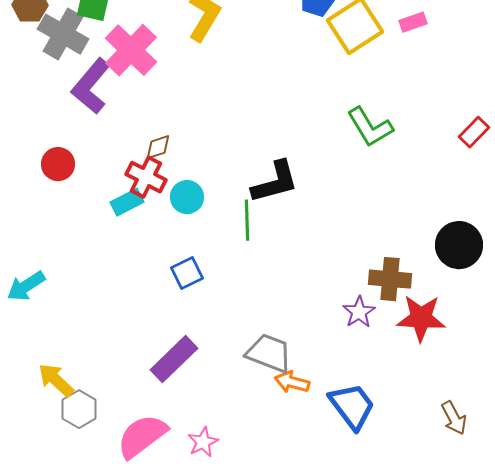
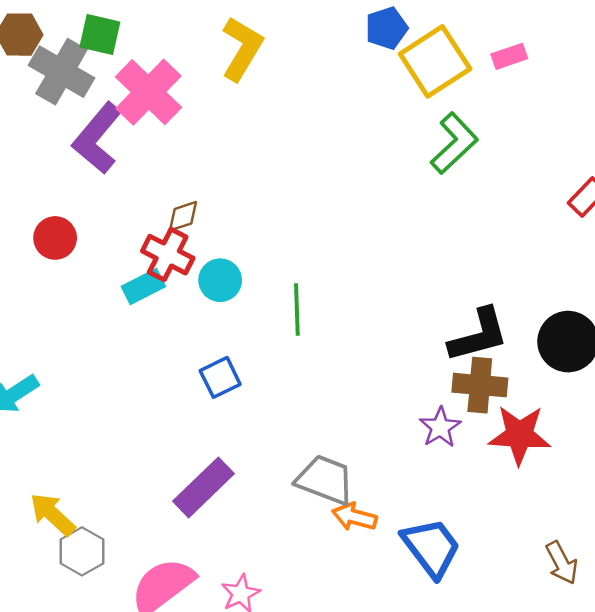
green L-shape: (370, 127) -> (454, 143), moved, turned -102
black L-shape: (275, 182) -> (479, 335), moved

